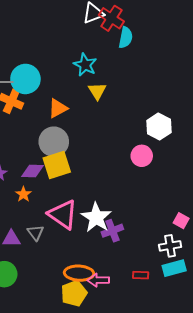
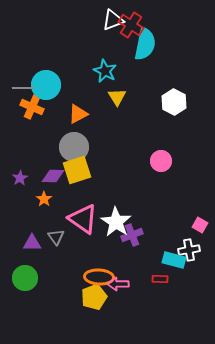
cyan semicircle: (126, 38) -> (145, 44), size x1.5
white hexagon: (159, 126) -> (174, 102), moved
cyan rectangle: (174, 268) -> (174, 260), moved, turned 30

